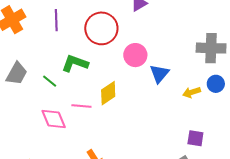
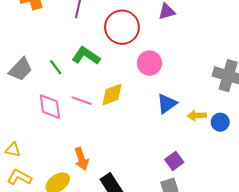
gray trapezoid: (17, 74) -> (20, 69), moved
blue triangle: (159, 74) -> (167, 104), moved
blue circle: (216, 84) -> (220, 122), moved
purple square: (195, 138) -> (174, 161), moved, turned 30

